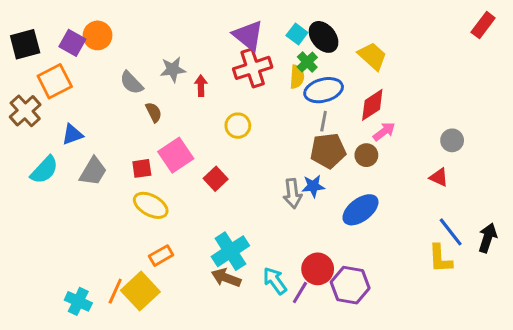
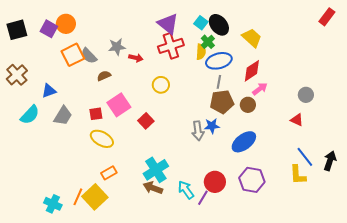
orange square: (55, 81) -> (73, 55), moved
red arrow: (201, 86) -> (136, 58), turned 104
brown semicircle: (154, 112) -> (104, 76), turned -88
purple hexagon: (350, 285) -> (252, 180), moved

